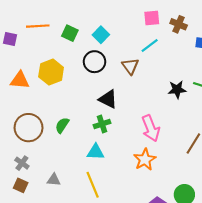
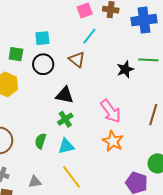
green square: (70, 33) -> (16, 54), moved
cyan square: (101, 35) -> (42, 38), turned -35
green semicircle: (62, 125) -> (40, 141), moved

